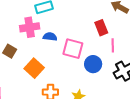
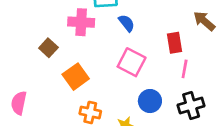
blue semicircle: (50, 37) -> (127, 23), moved, turned 32
blue circle: (93, 64) -> (150, 101), moved

